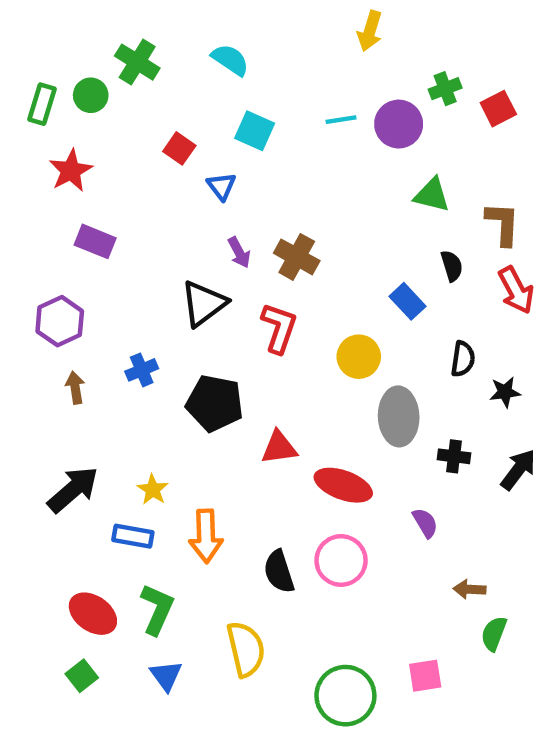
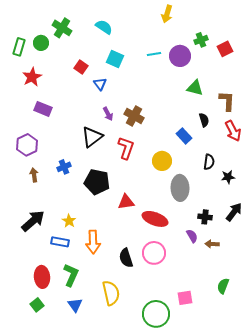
black cross: (454, 456) -> (205, 217), moved
brown arrow: (470, 589) -> (212, 244), moved
red ellipse: (93, 614) -> (42, 277), turned 50
pink square: (425, 676) -> (185, 298), moved

